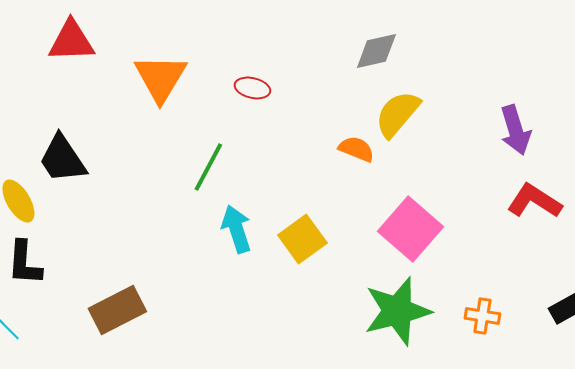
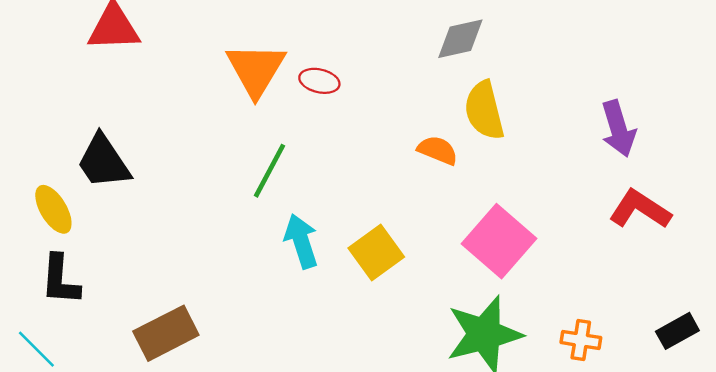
orange triangle: (160, 78) -> (256, 69), moved
yellow semicircle: (397, 114) -> (484, 110), turned -54

